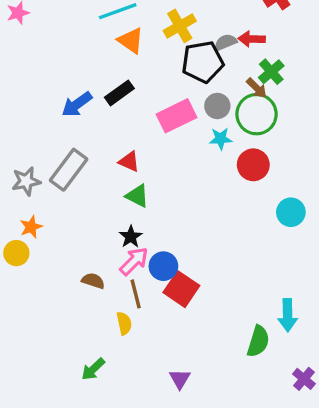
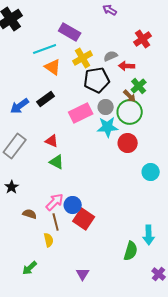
gray semicircle: (226, 42) -> (111, 56), moved
cyan star: (221, 139) -> (108, 127), size x1.5
black star: (131, 237) -> (12, 187), moved

